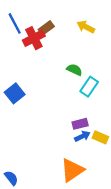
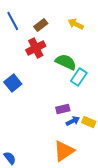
red cross: (34, 38) -> (36, 48), moved
green semicircle: (74, 70) -> (66, 62), size x1.5
purple rectangle: (80, 124) -> (63, 109), moved

